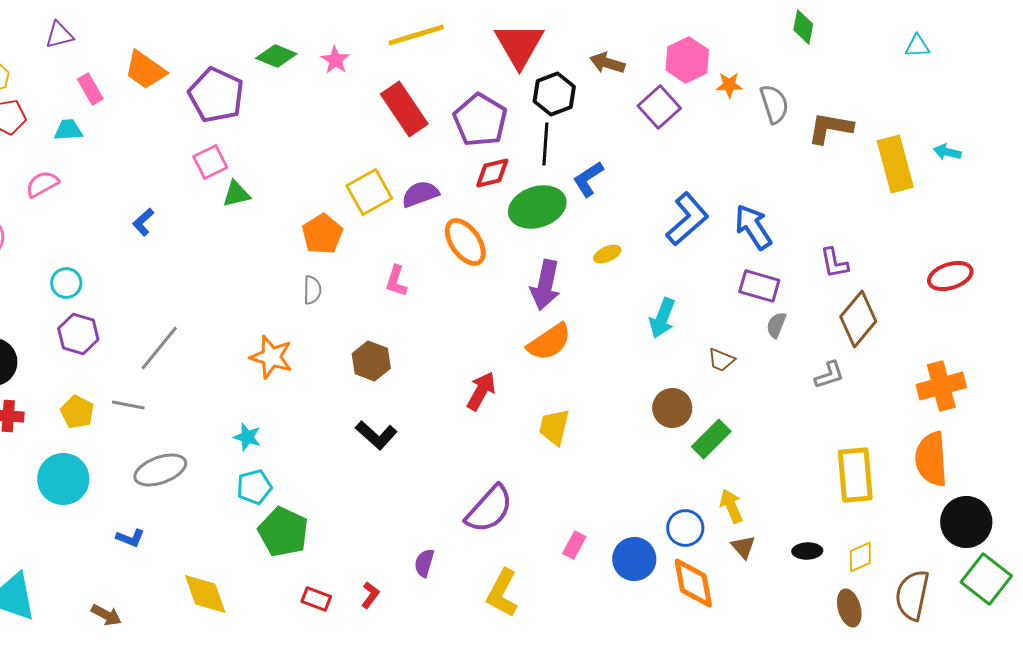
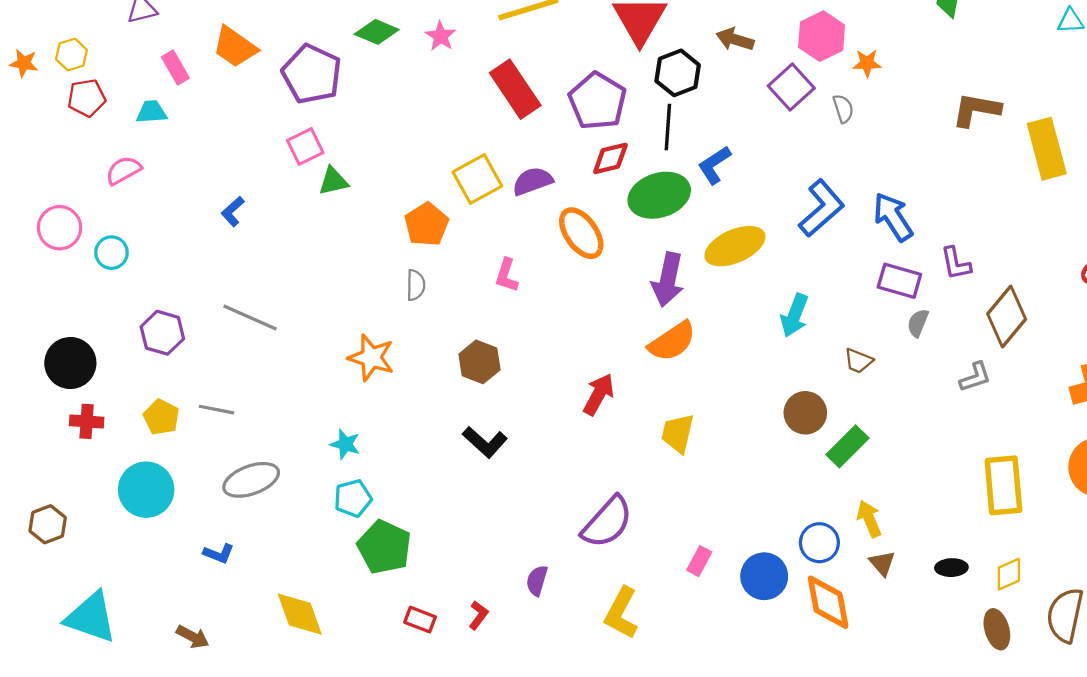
gray semicircle: (774, 104) -> (843, 109), moved, size x0.7
yellow ellipse: (607, 254) -> (735, 246), size x2.0
purple L-shape: (834, 263) -> (956, 263), moved
cyan circle: (66, 283) -> (111, 253), moved
gray line: (159, 348) -> (250, 318), moved, turned 75

